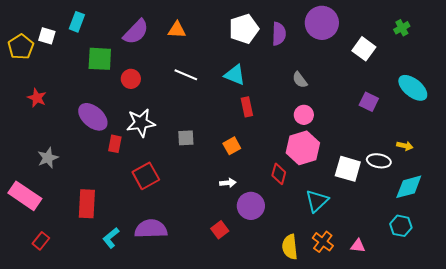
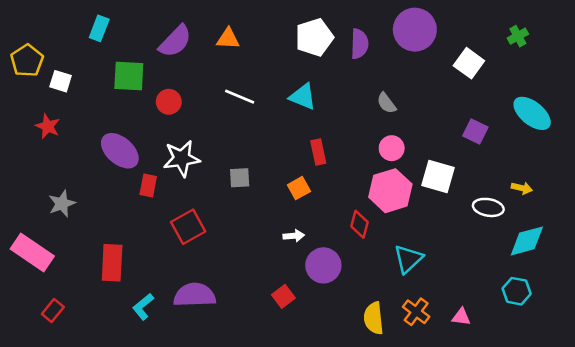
white square: (47, 36) -> (61, 81), moved
red rectangle: (247, 107) -> (318, 152), moved
white square: (348, 169) -> (438, 177), moved

